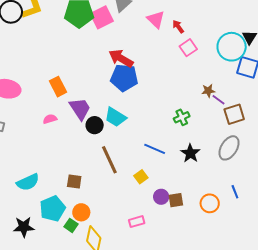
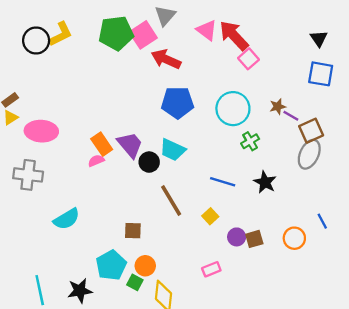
red arrow: (178, 27) -> (234, 36), size x2.0
cyan circle: (232, 47) -> (233, 109), moved
red arrow: (121, 58) -> (166, 59), moved
orange rectangle: (58, 87) -> (102, 144), moved
gray ellipse: (229, 148) -> (309, 154), moved
cyan semicircle: (28, 182) -> (67, 219), moved

